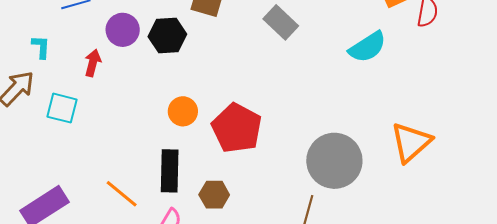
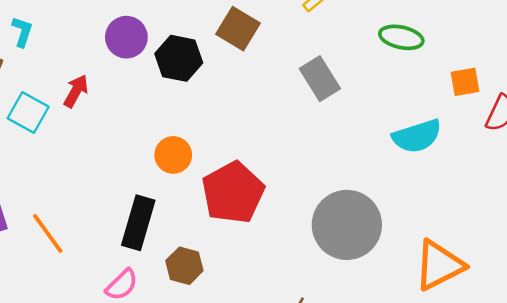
red arrow: (93, 63) -> (76, 91), moved
gray circle: (334, 161) -> (347, 225), moved
orange line: (122, 194) -> (48, 233), moved

